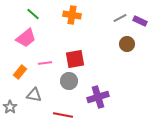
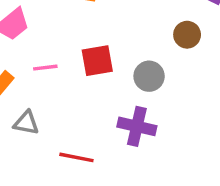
gray circle: (69, 81) -> (149, 76), moved
purple cross: (98, 97) -> (137, 126), turned 30

